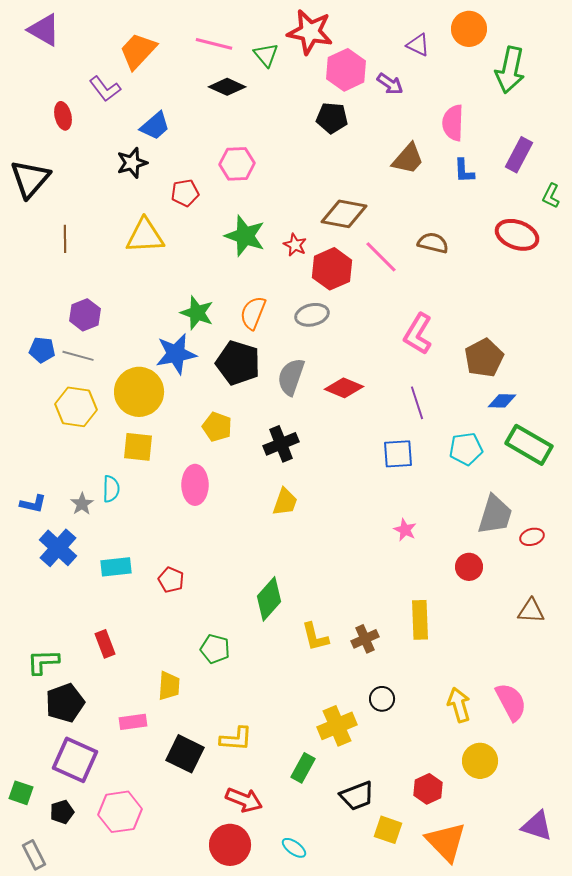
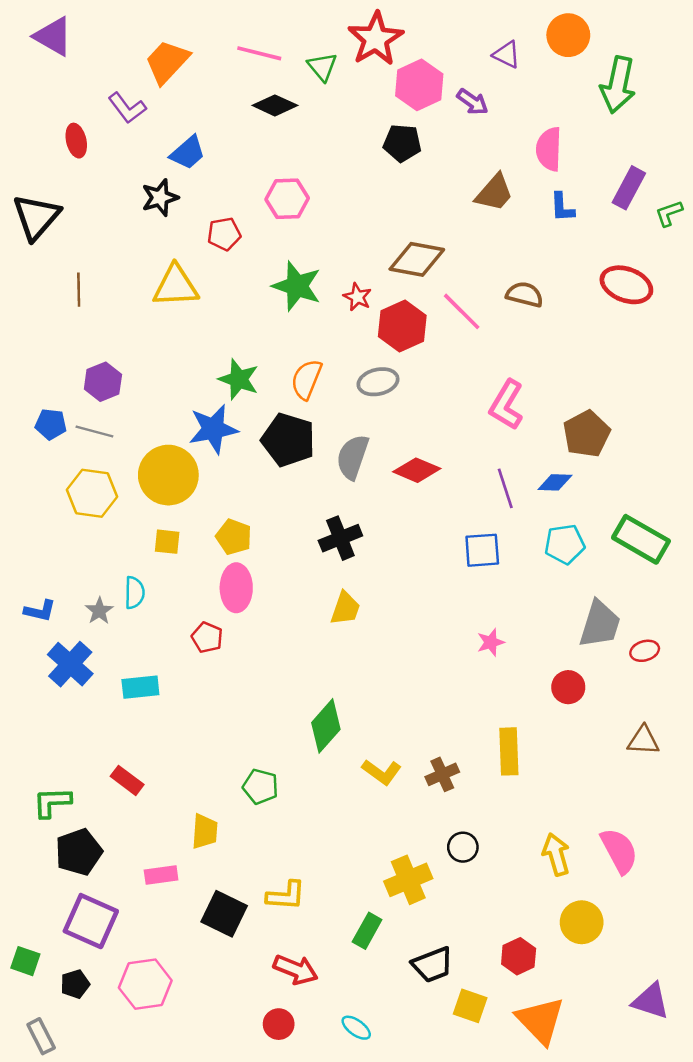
red star: (310, 32) -> (376, 39), turned 30
green L-shape: (551, 196) -> (669, 213), moved, turned 45
blue diamond: (502, 401) -> (555, 482), moved
yellow pentagon: (217, 427) -> (234, 537), moved
yellow square: (138, 447) -> (167, 542), size x0.7
pink star: (405, 530) -> (491, 642), turned 30
red pentagon: (171, 580) -> (207, 637), moved
yellow L-shape: (315, 637) -> (382, 772), turned -40
red rectangle: (105, 644) -> (127, 780), turned -32
red circle: (230, 845) -> (279, 1024), size x0.6

